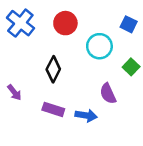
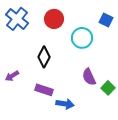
green square: (131, 67) -> (108, 88), moved
purple arrow: (14, 92) -> (12, 76), turned 96
blue arrow: (86, 115) -> (65, 104), moved

